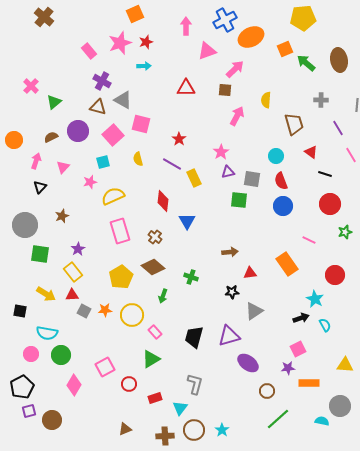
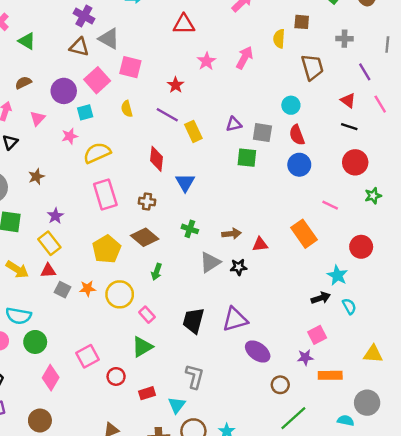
brown square: (225, 90) -> (302, 22), moved
green triangle: (54, 102) -> (27, 41), turned -49
purple circle: (78, 131) -> (64, 91), moved
pink star: (221, 152) -> (206, 61), moved
red triangle: (311, 152) -> (348, 100), moved
brown cross: (155, 237) -> (147, 202), turned -32
brown arrow: (230, 252) -> (231, 234), moved
green cross: (191, 277) -> (190, 229), moved
gray triangle: (254, 311) -> (210, 262), moved
brown circle: (52, 420) -> (40, 420), moved

